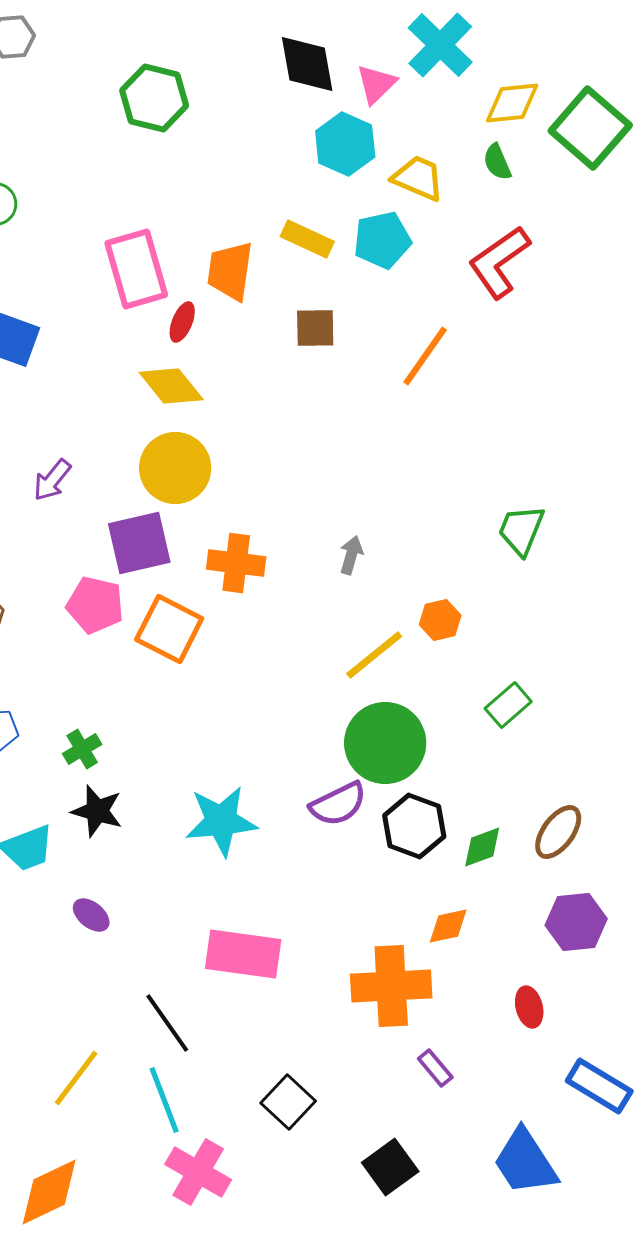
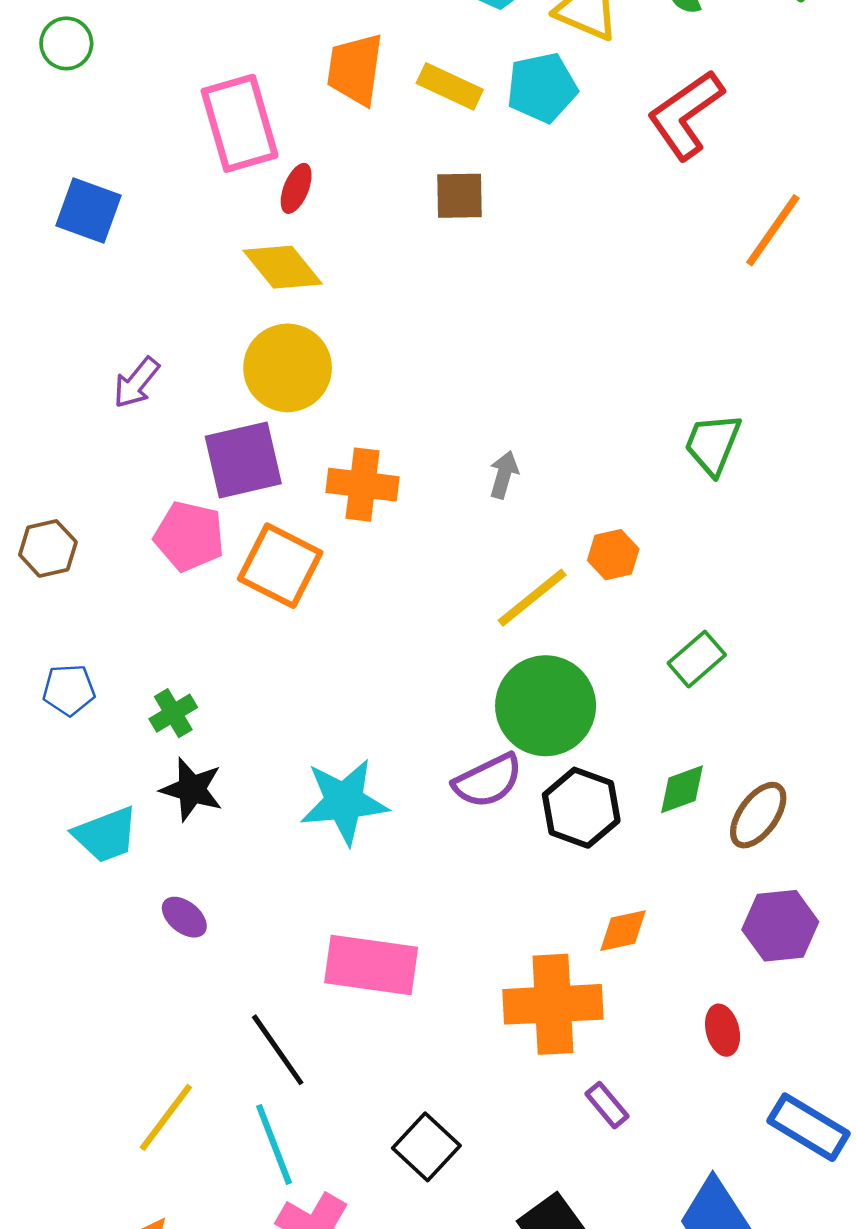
orange trapezoid: (230, 271) -> (355, 69), moved
orange line: (425, 356) -> (773, 230), moved
green diamond: (482, 847) -> (682, 789), moved

